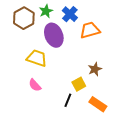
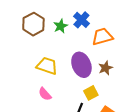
green star: (46, 11) -> (61, 26), moved
purple ellipse: (54, 35) -> (81, 65), moved
brown star: (95, 69) -> (105, 68), moved

